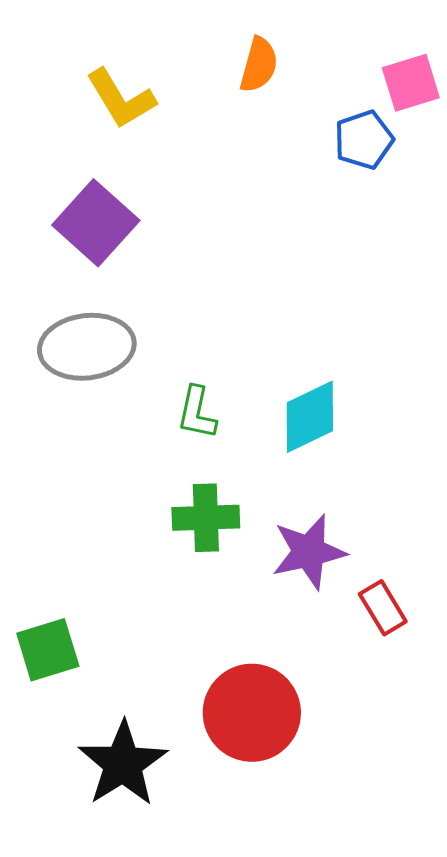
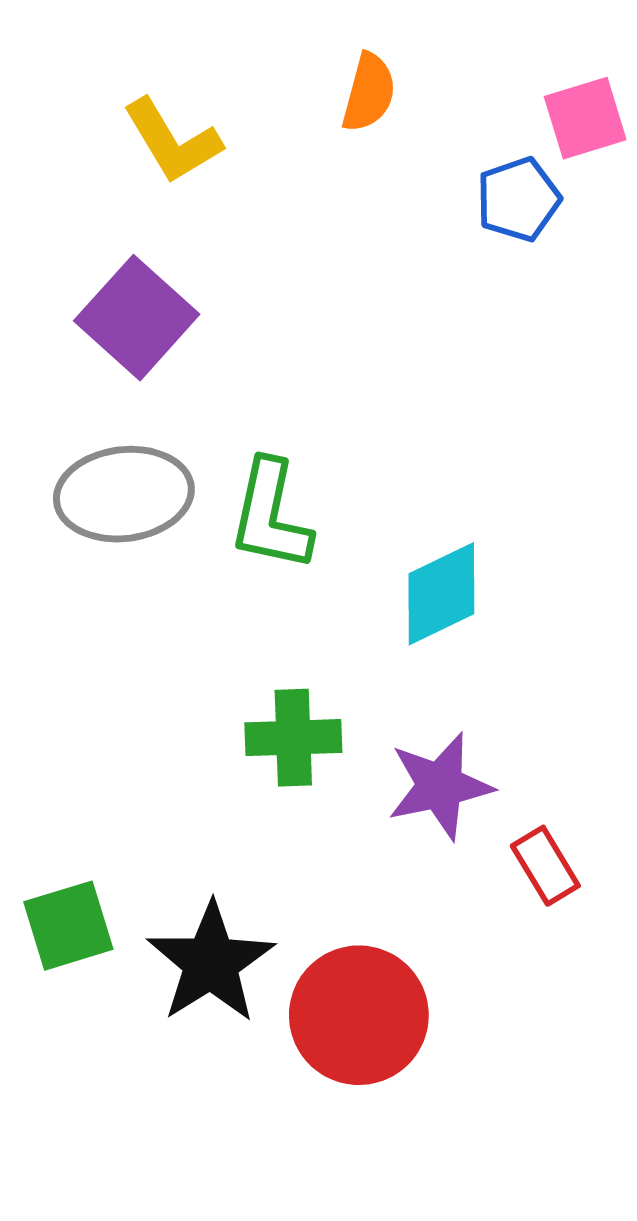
green L-shape: (197, 413) -> (271, 515), moved, size x1.5
black star: (123, 764) -> (211, 963), moved

